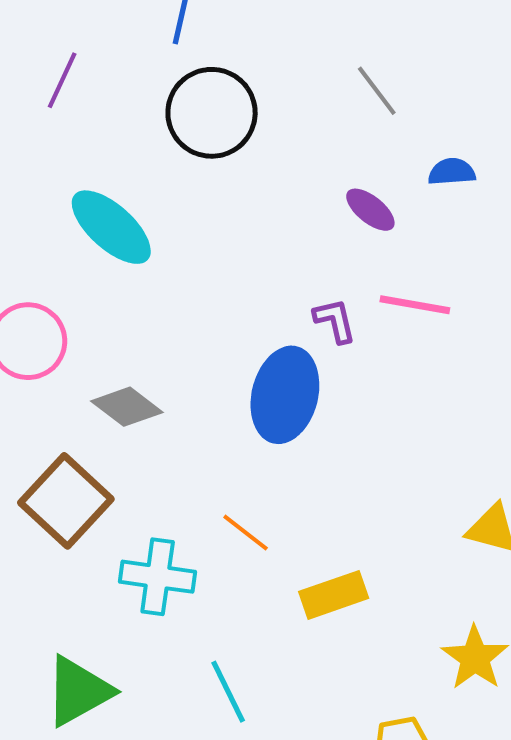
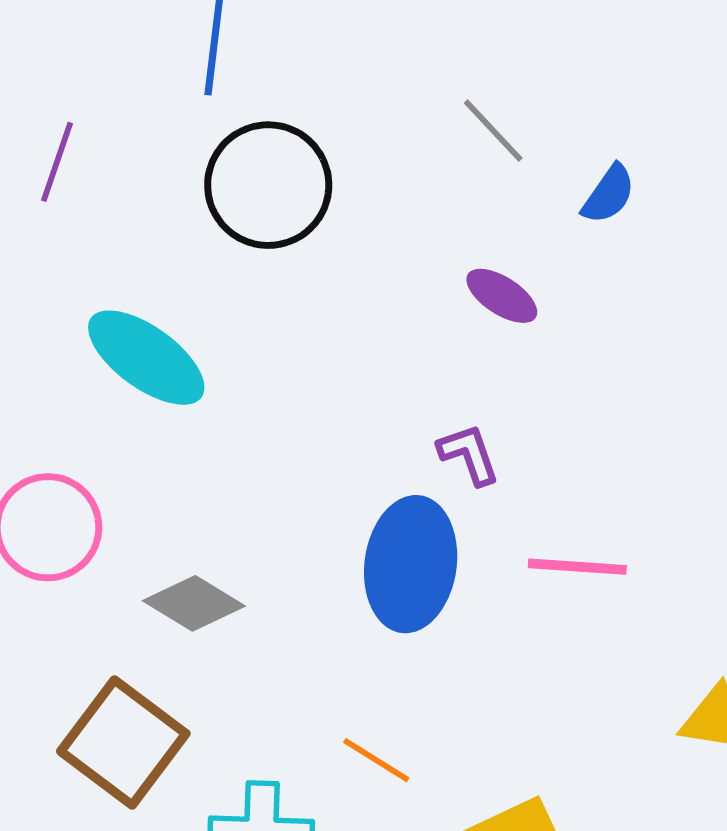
blue semicircle: (452, 172) -> (609, 194), moved, turned 135
pink line: (415, 305) -> (577, 567), moved

